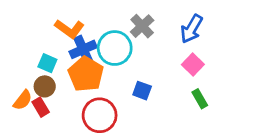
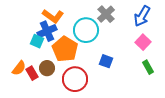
blue cross: (83, 49) -> (47, 31), moved
brown circle: (45, 86) -> (47, 68), moved

